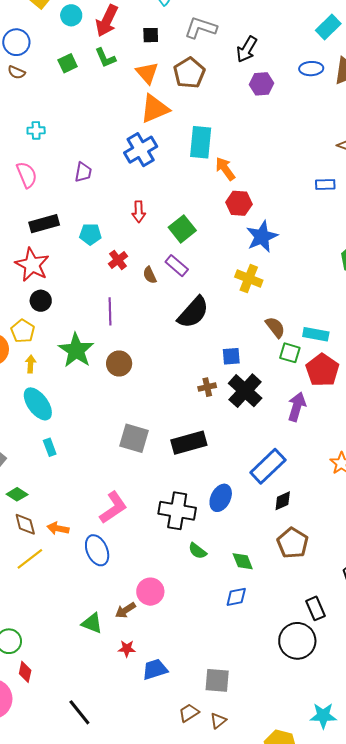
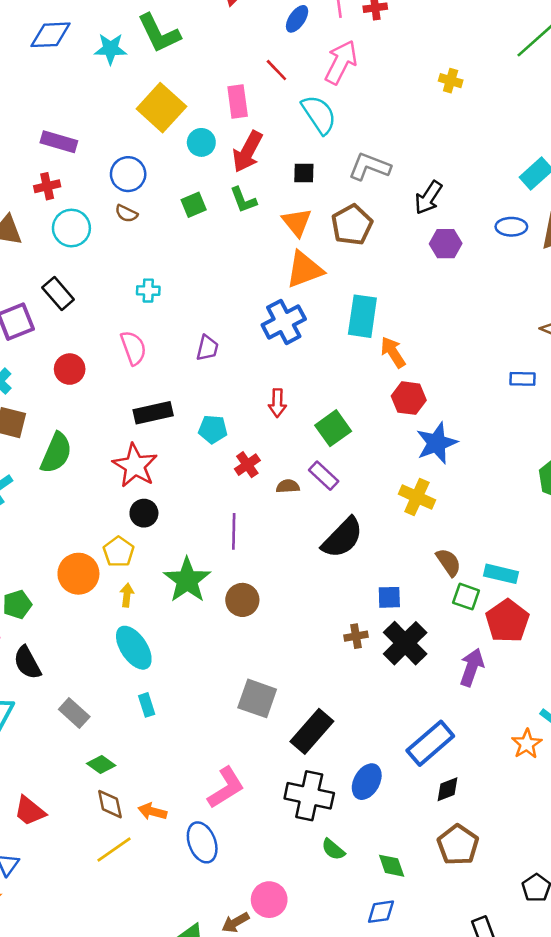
brown semicircle: (150, 275) -> (288, 486), turned 108
black rectangle: (189, 443) -> (312, 731), moved, turned -36

